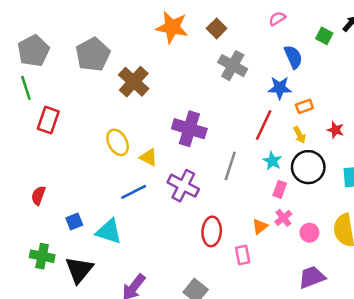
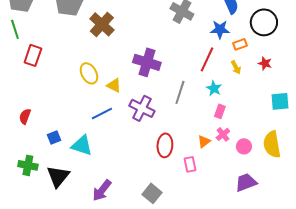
black circle: (308, 167) -> (264, 22), moved

